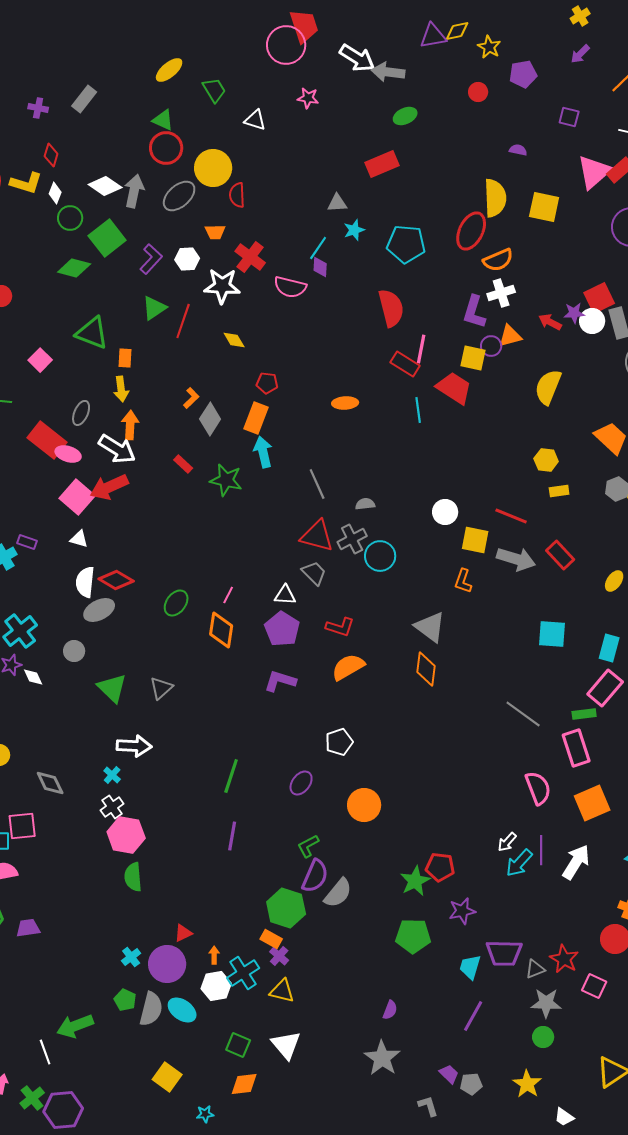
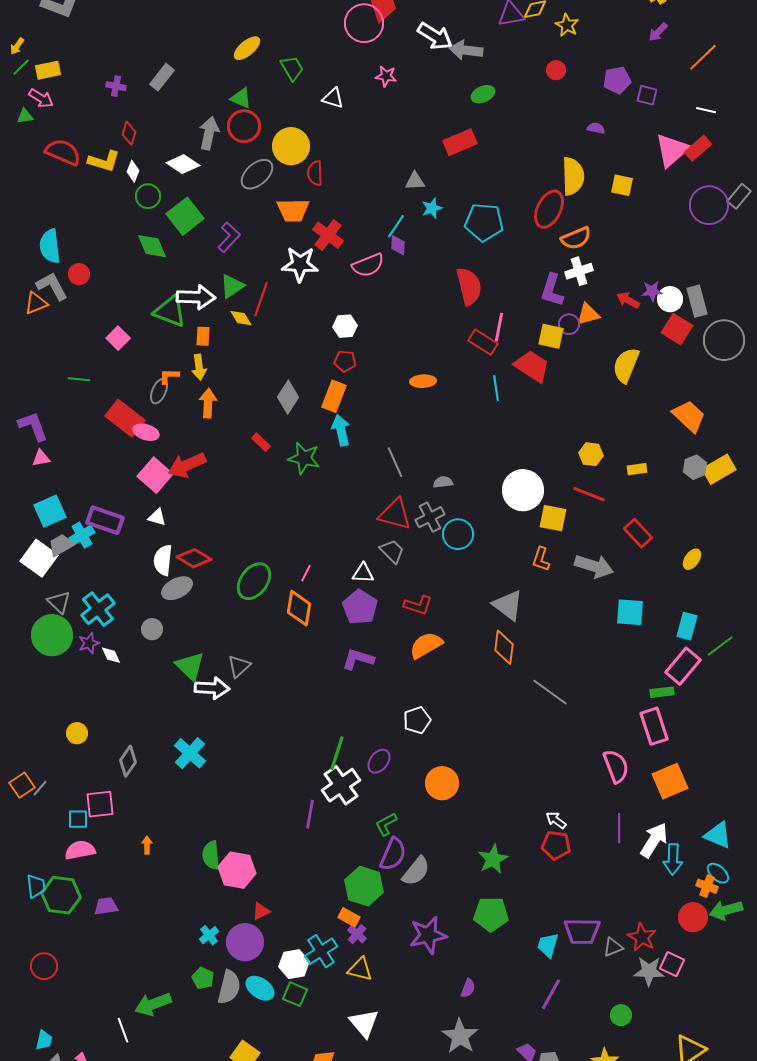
purple pentagon: (523, 74) -> (617, 80), moved
gray arrow: (134, 191) -> (209, 133), moved
yellow square: (544, 207) -> (622, 185), size x0.7
orange trapezoid: (215, 232) -> (293, 210), size x1.6
white hexagon: (187, 259) -> (345, 326), moved
green diamond: (74, 268) -> (152, 246), turned 52
pink semicircle: (290, 287) -> (368, 265), turned -36
red square: (599, 298) -> (677, 329), moved, turned -32
yellow diamond: (234, 340) -> (241, 318), moved
orange L-shape: (191, 398) -> (169, 376), moved, turned -135
white arrow: (117, 449) -> (196, 297), moved, turned -30
yellow hexagon: (546, 460) -> (591, 454), moved
white circle: (445, 512) -> (523, 490), size x1.6
purple rectangle: (27, 542) -> (105, 520), size x1.8
gray arrow: (516, 559) -> (594, 566), moved
green ellipse: (176, 603) -> (254, 581), size x1.4
gray line: (523, 714) -> (550, 692), moved
white arrow: (134, 746) -> (212, 688), moved
cyan cross: (112, 775) -> (190, 753), size x1.8
green line: (231, 776) -> (337, 753), moved
gray diamond: (50, 783) -> (128, 761), turned 60
white cross: (112, 807) -> (341, 785), moved, size x1.6
pink hexagon: (126, 835) -> (237, 870), moved
white arrow: (507, 842) -> (556, 820), moved, turned 85
cyan arrow: (519, 863) -> (673, 859), moved, turned -40
red pentagon: (440, 867) -> (556, 845), moved
purple star: (462, 911) -> (428, 935), moved, size x1.4
orange arrow: (214, 955) -> (147, 845), moved
gray star: (546, 1003) -> (649, 971), moved
green square: (238, 1045) -> (295, 994), moved

